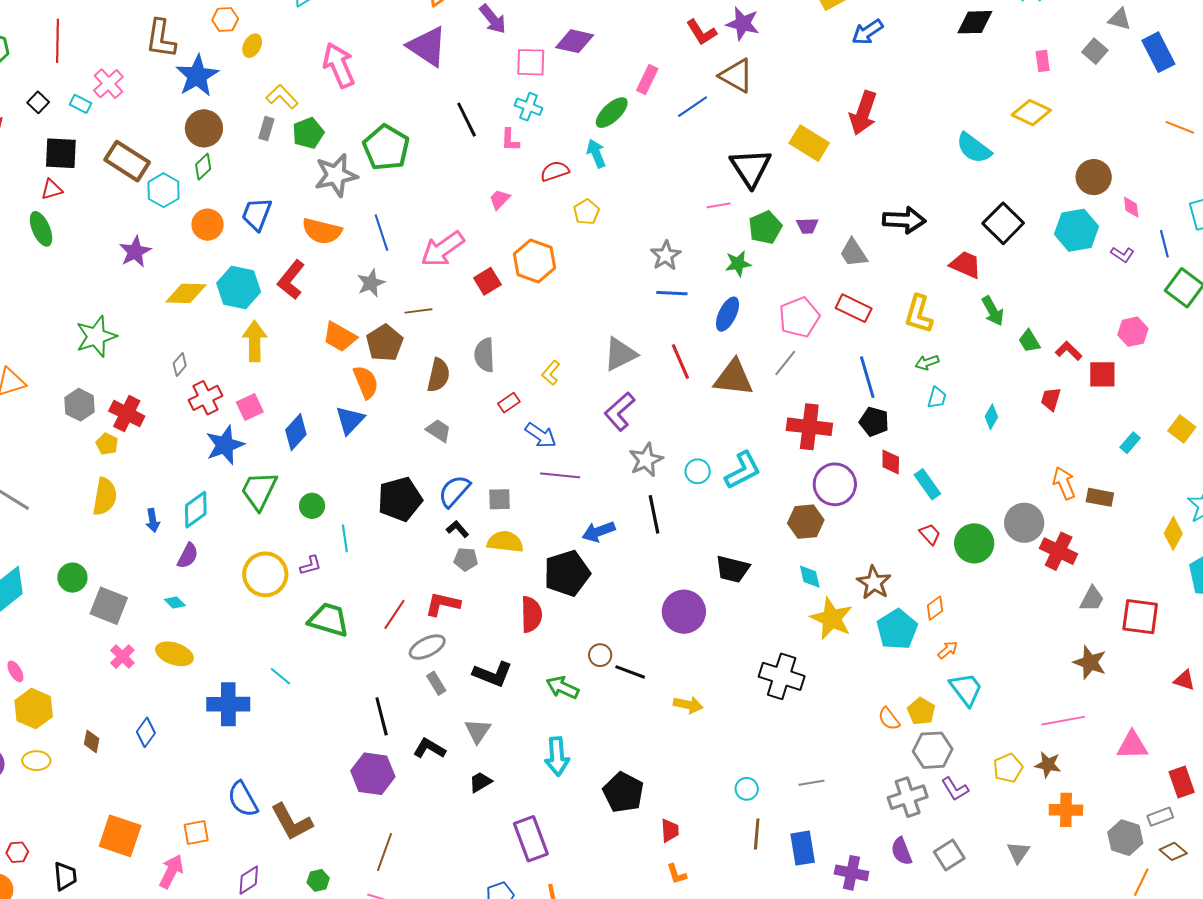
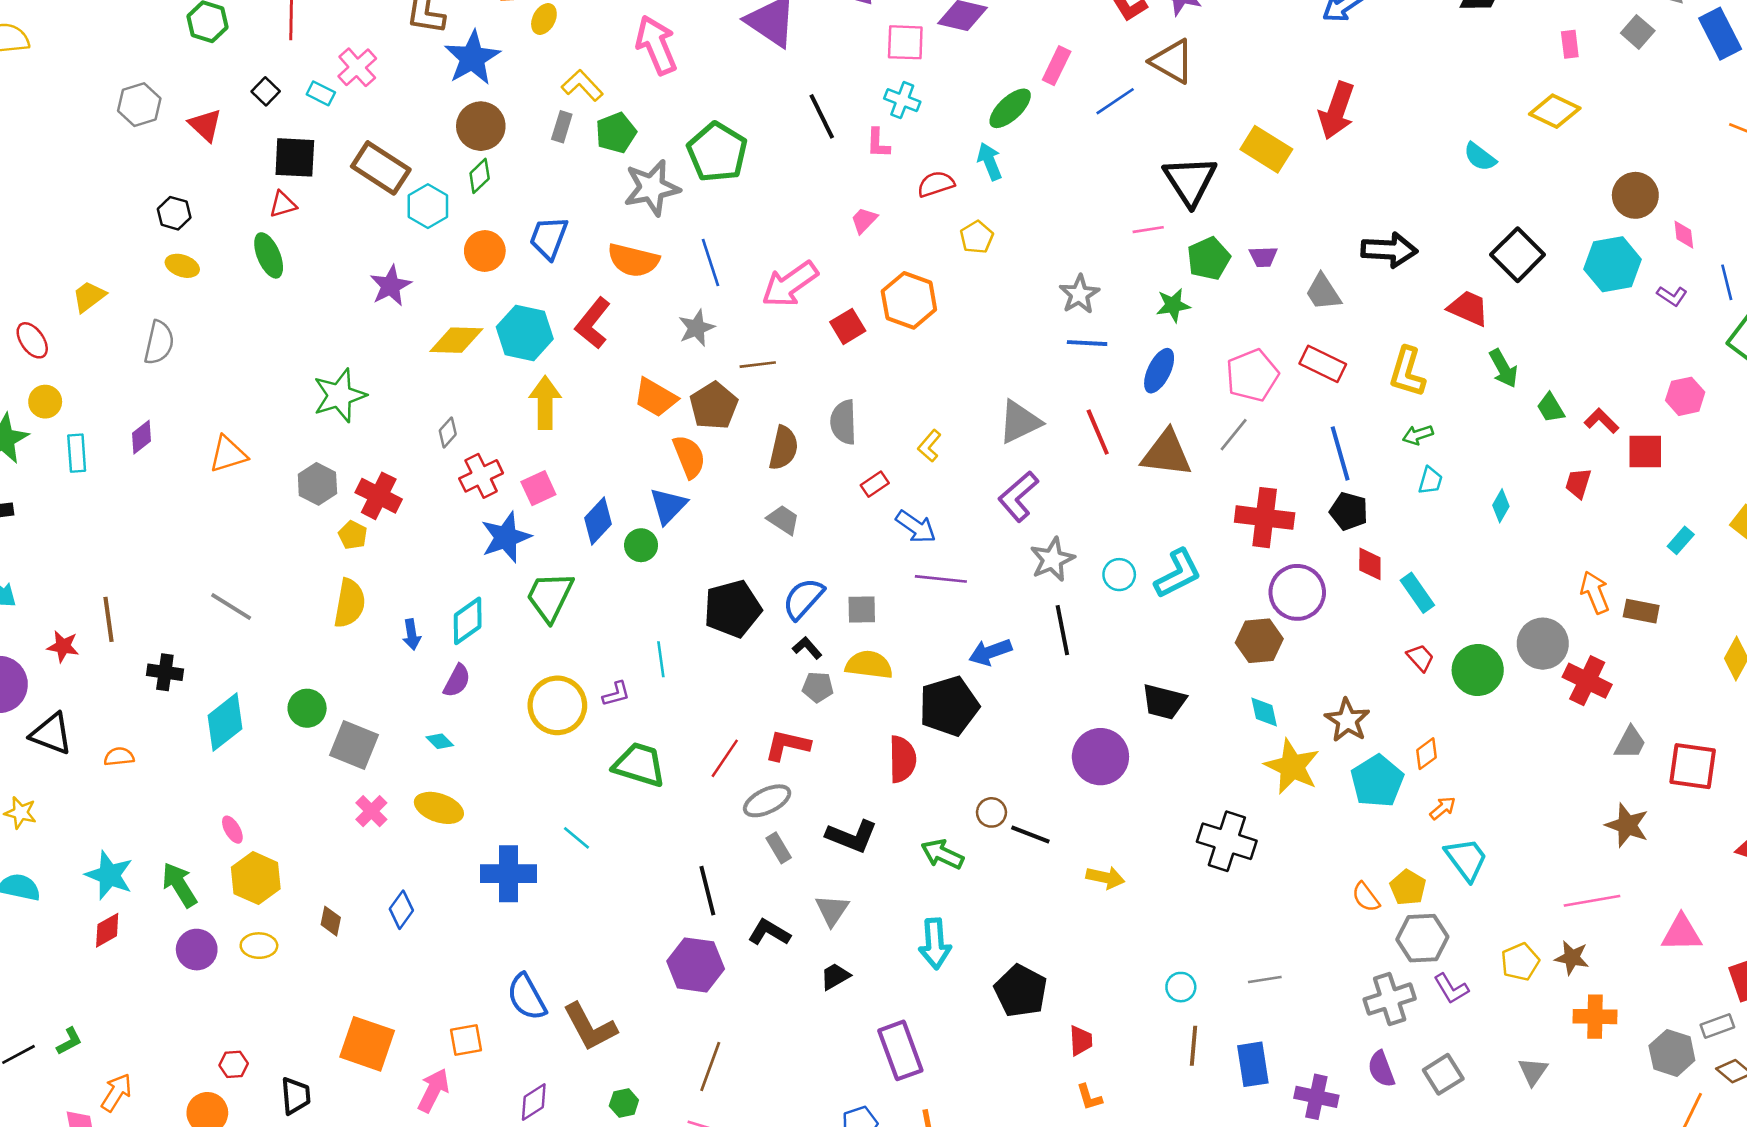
cyan semicircle: (974, 148) -> (1480, 157), size x0.7
green circle: (312, 506) -> (641, 545), moved

